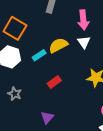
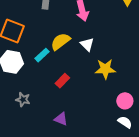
white triangle: (84, 42) -> (87, 44), moved
purple triangle: (47, 118) -> (61, 119), turned -40

